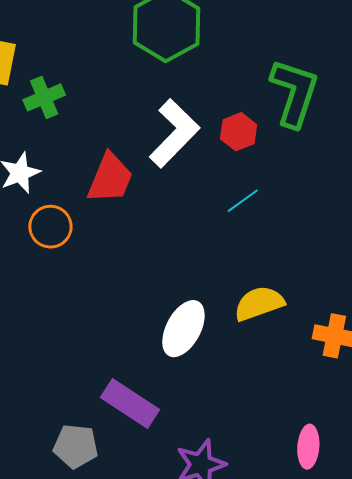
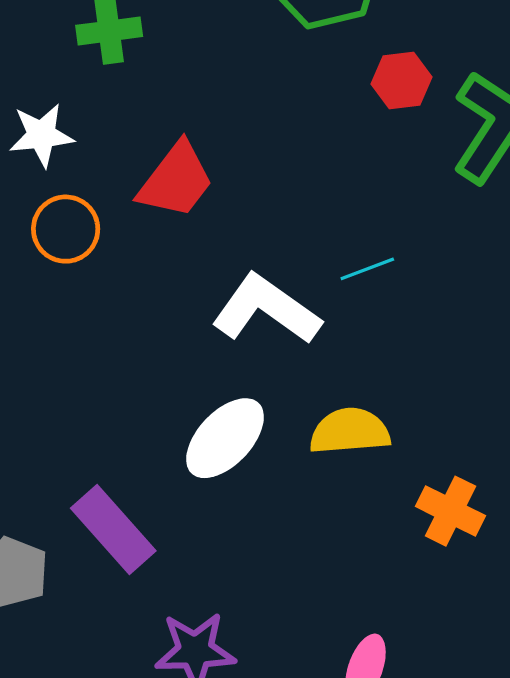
red hexagon: (239, 132) -> (402, 80), moved
white L-shape: (174, 133) -> (266, 309), moved, turned -114

